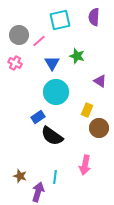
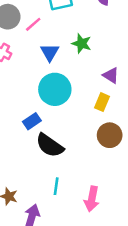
yellow rectangle: (87, 110) -> (102, 102), moved
pink arrow: (85, 165) -> (92, 199), moved
cyan line: (55, 177) -> (56, 186), moved

